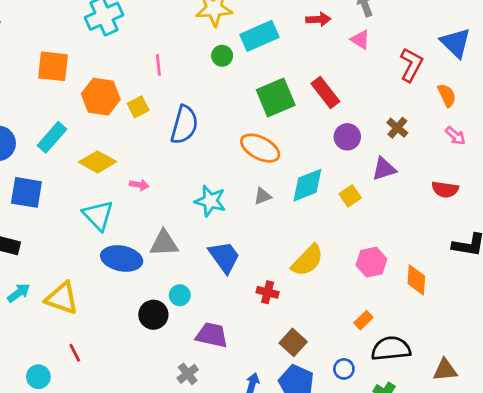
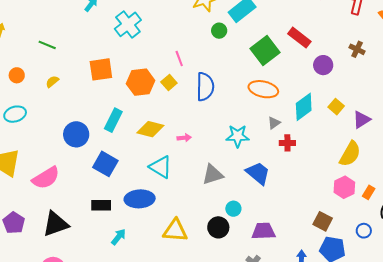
pink line: (158, 65) -> (179, 59), moved
purple triangle: (384, 169) -> (362, 120), moved
blue square: (26, 192) -> (105, 164), turned 35
blue ellipse: (122, 258) -> (140, 199), moved
yellow semicircle: (307, 260) -> (350, 154), moved
pink hexagon: (371, 262) -> (344, 187), moved
red cross: (268, 292) -> (287, 143), moved
yellow triangle: (62, 298) -> (175, 230), moved

